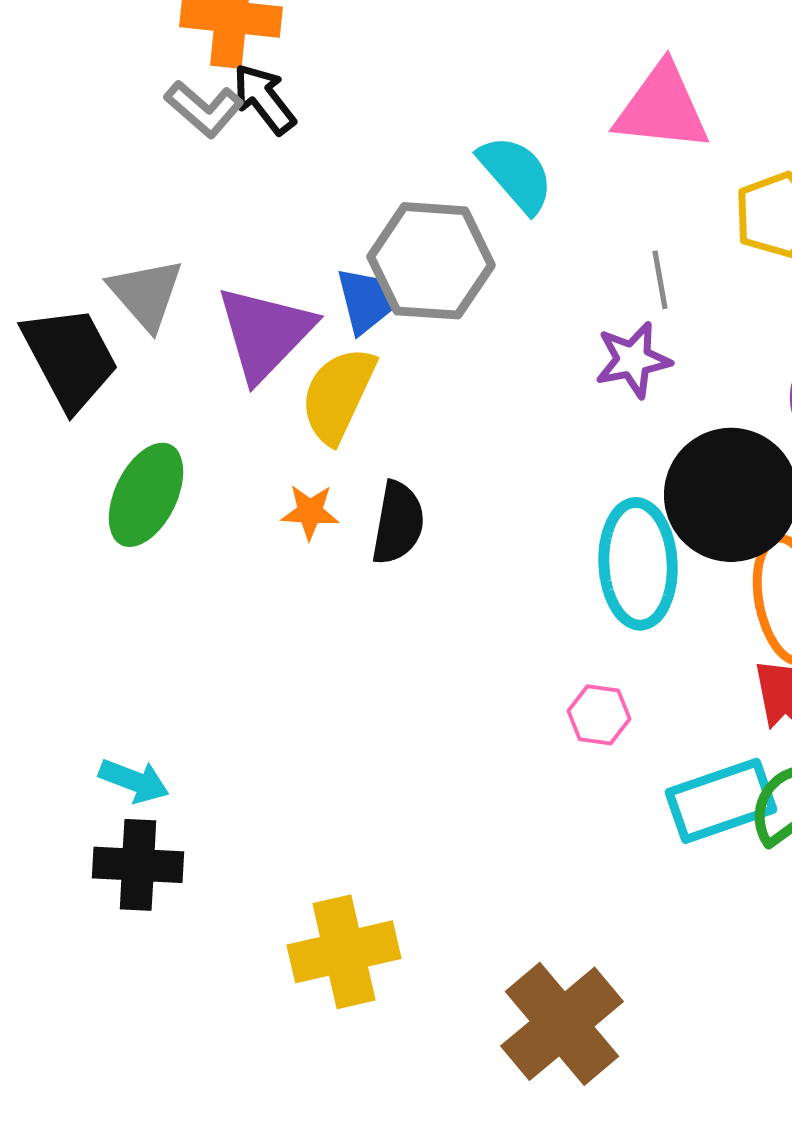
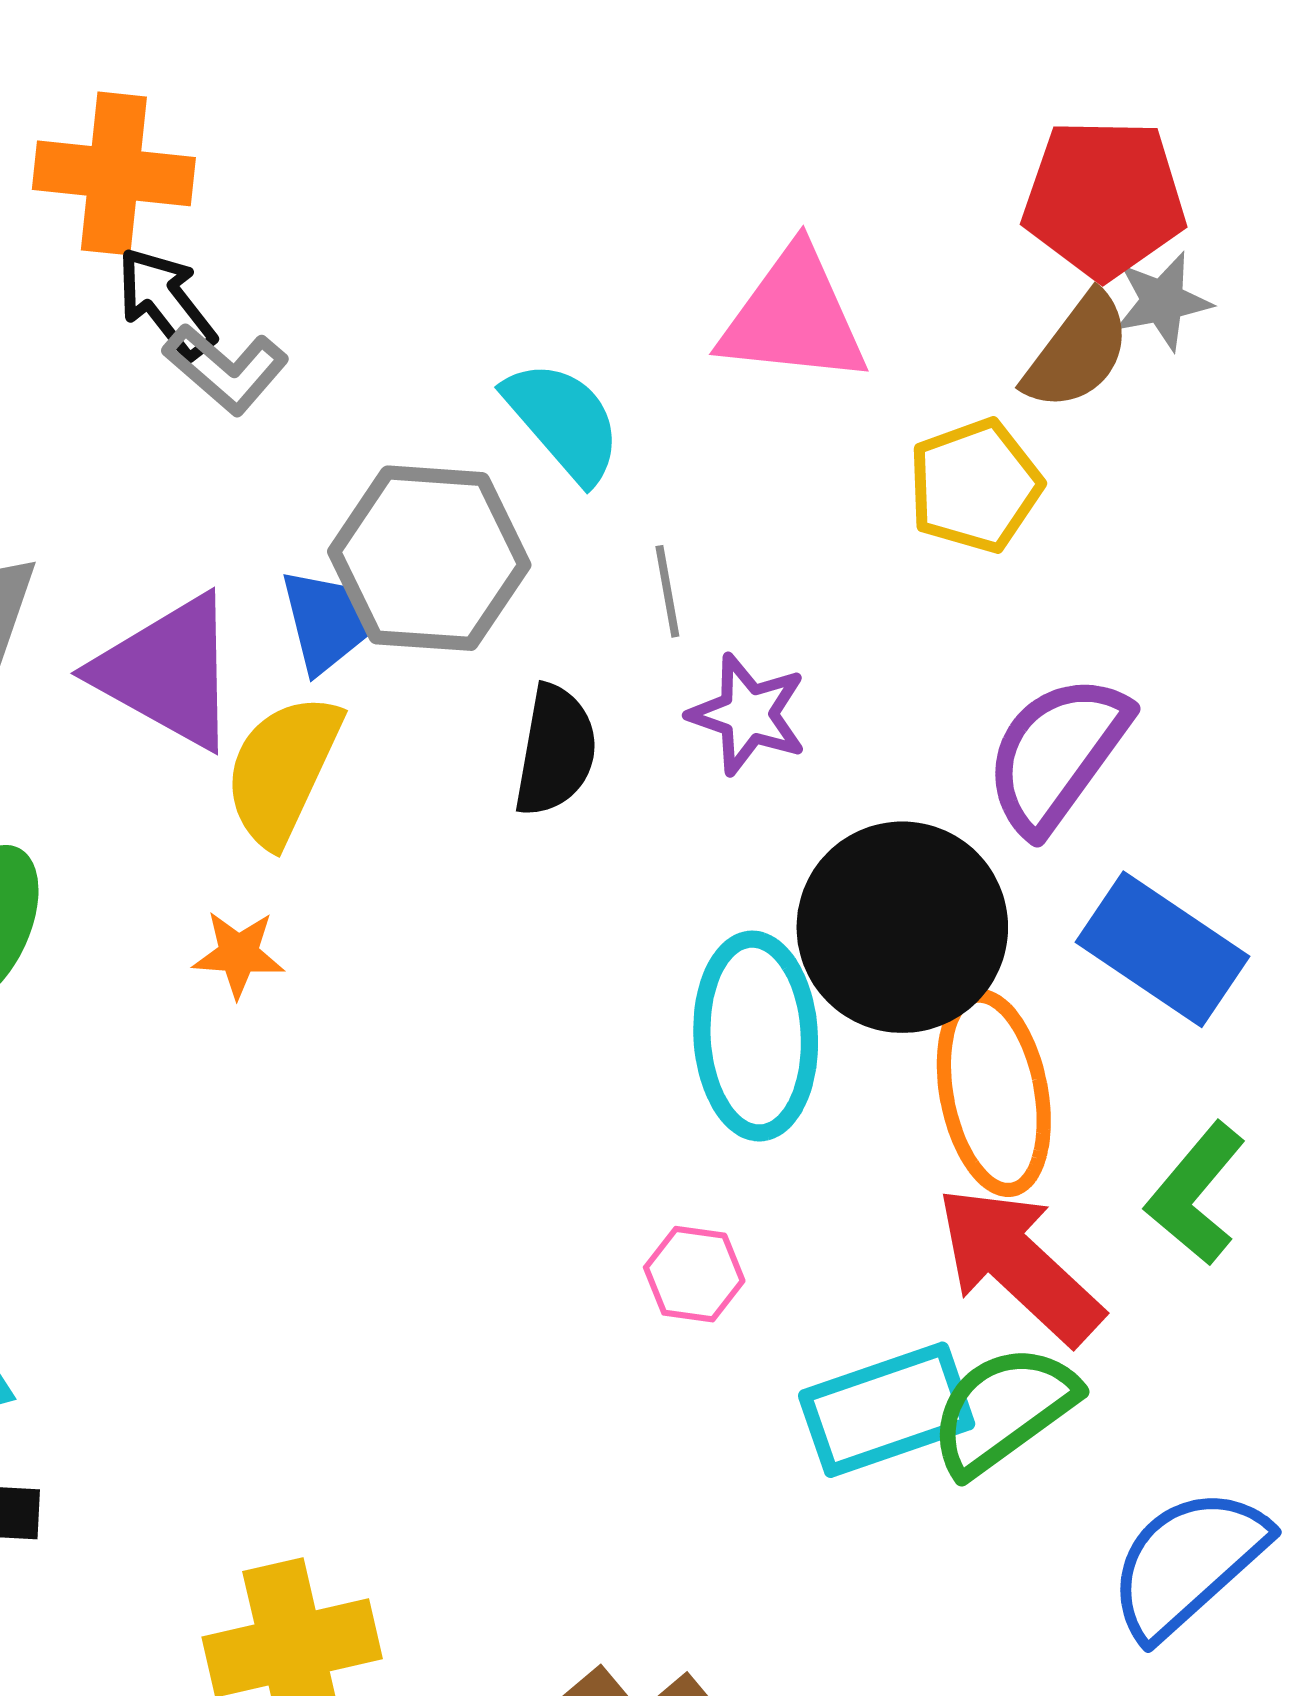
gray L-shape: (204, 109) -> (226, 369), moved
gray line: (660, 280) -> (667, 591), moved
purple triangle: (265, 333) -> (168, 672), turned -45
purple star: (633, 360) -> (748, 714), turned 30
black semicircle: (398, 523) -> (555, 751), moved

